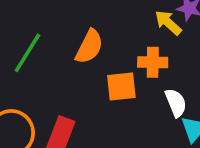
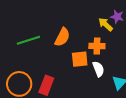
green line: (27, 53) -> (28, 40), turned 40
white semicircle: (176, 103) -> (98, 69), moved

